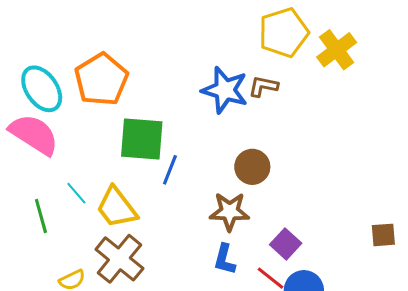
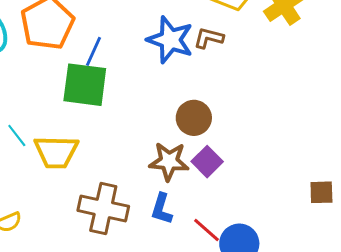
blue line: (170, 170) -> (93, 51), moved
yellow trapezoid: (117, 208) -> (56, 152), turned -54
purple square: (286, 244) -> (207, 162), moved
brown cross: (119, 259) -> (103, 208), moved, turned -30

